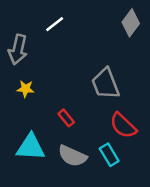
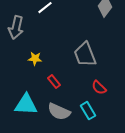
yellow star: (26, 89) -> (35, 59), moved
red semicircle: (123, 126) -> (99, 88), size x0.7

